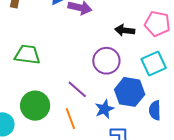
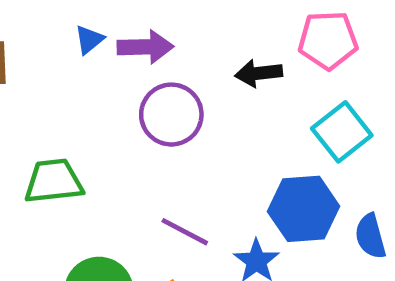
purple circle: (106, 61) -> (171, 115), moved

